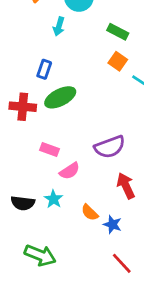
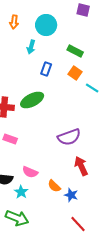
blue rectangle: (44, 69) -> (46, 69), moved
pink rectangle: (50, 150) -> (10, 139), moved
pink semicircle: (70, 171) -> (30, 172), moved, turned 56
cyan star: (54, 199) -> (21, 192), moved

